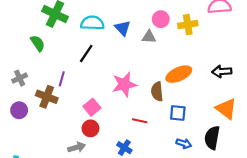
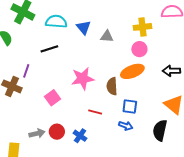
pink circle: (161, 19) -> (139, 49), moved
black line: (86, 53) -> (49, 49), turned 36
red circle: (90, 128) -> (57, 132), moved
blue arrow: (184, 143) -> (126, 126), moved

